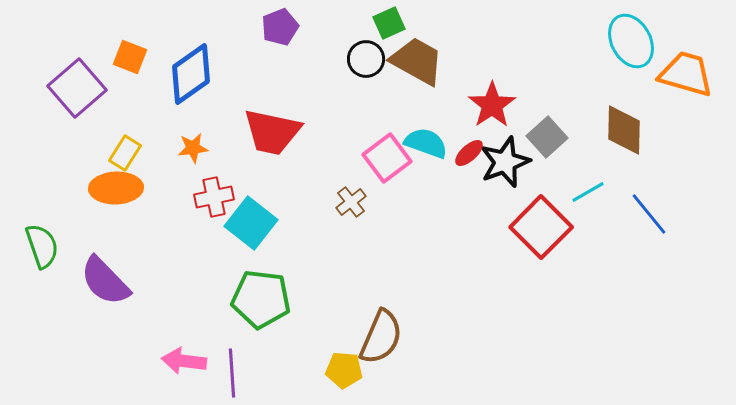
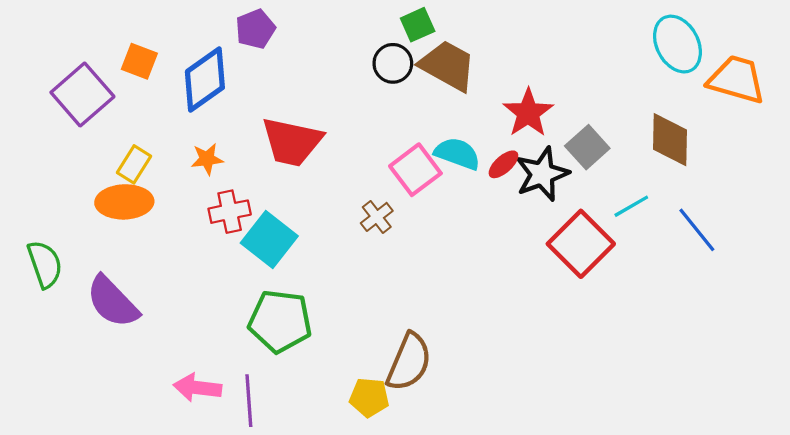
purple pentagon: (280, 27) -> (255, 29), moved

